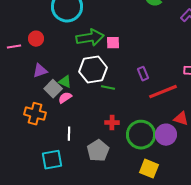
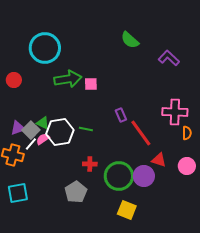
white hexagon: (93, 70) -> (60, 132), moved
purple triangle: (40, 71) -> (18, 128), moved
red line: (163, 92) -> (141, 133), turned 76
white line: (69, 134) -> (31, 144), moved, turned 40
cyan square: (52, 160) -> (18, 193), moved

